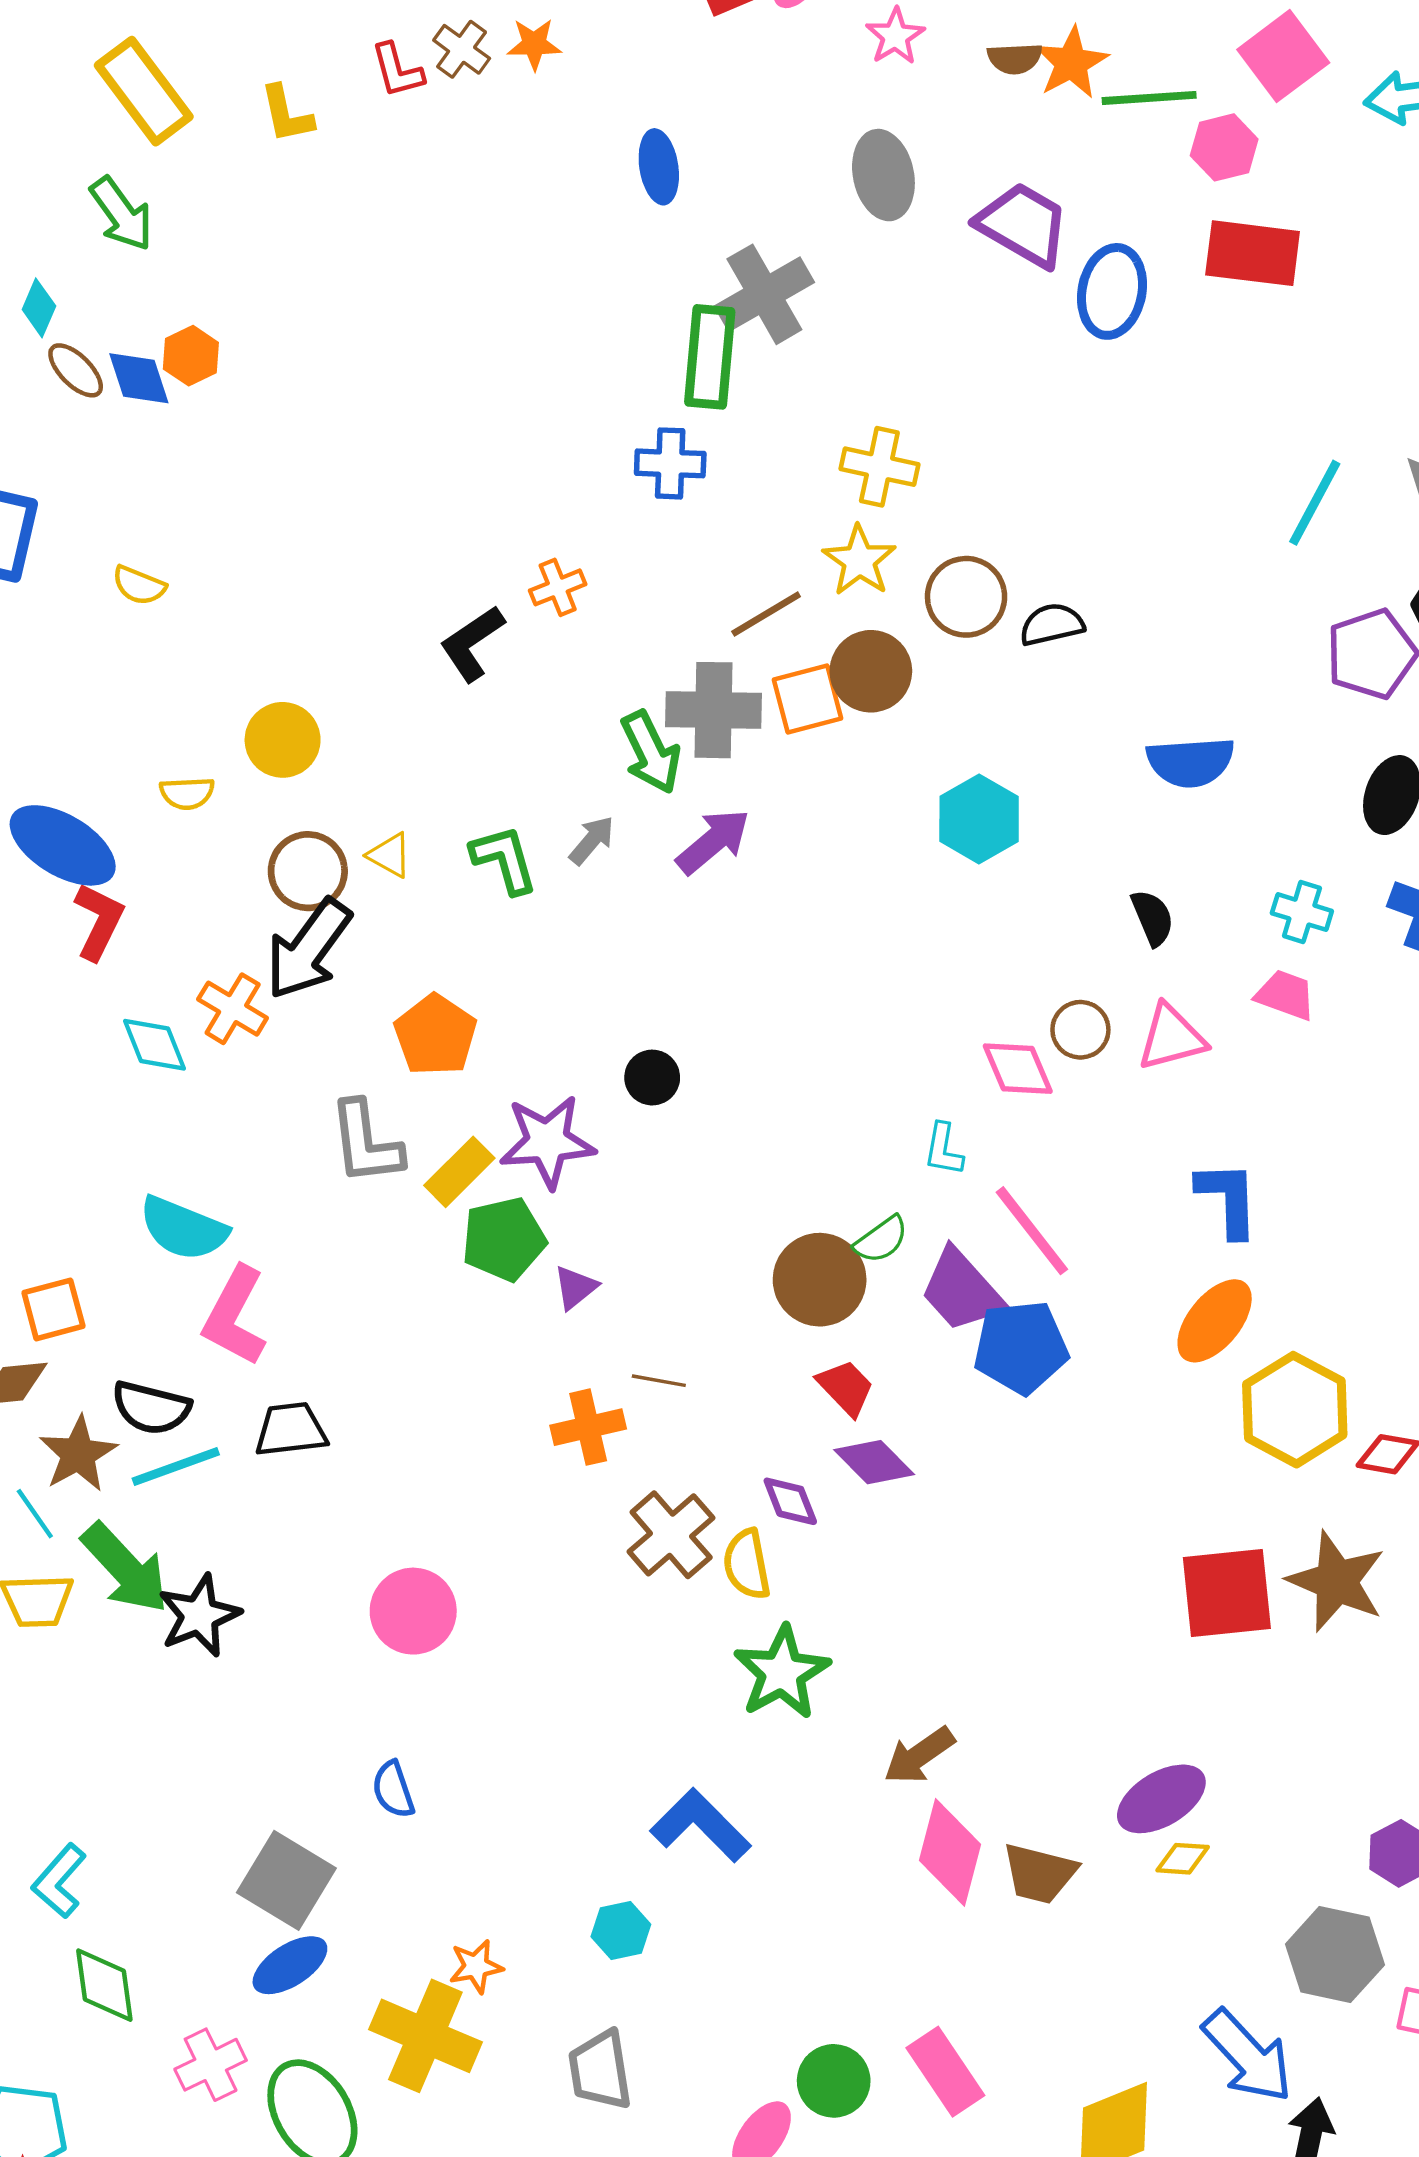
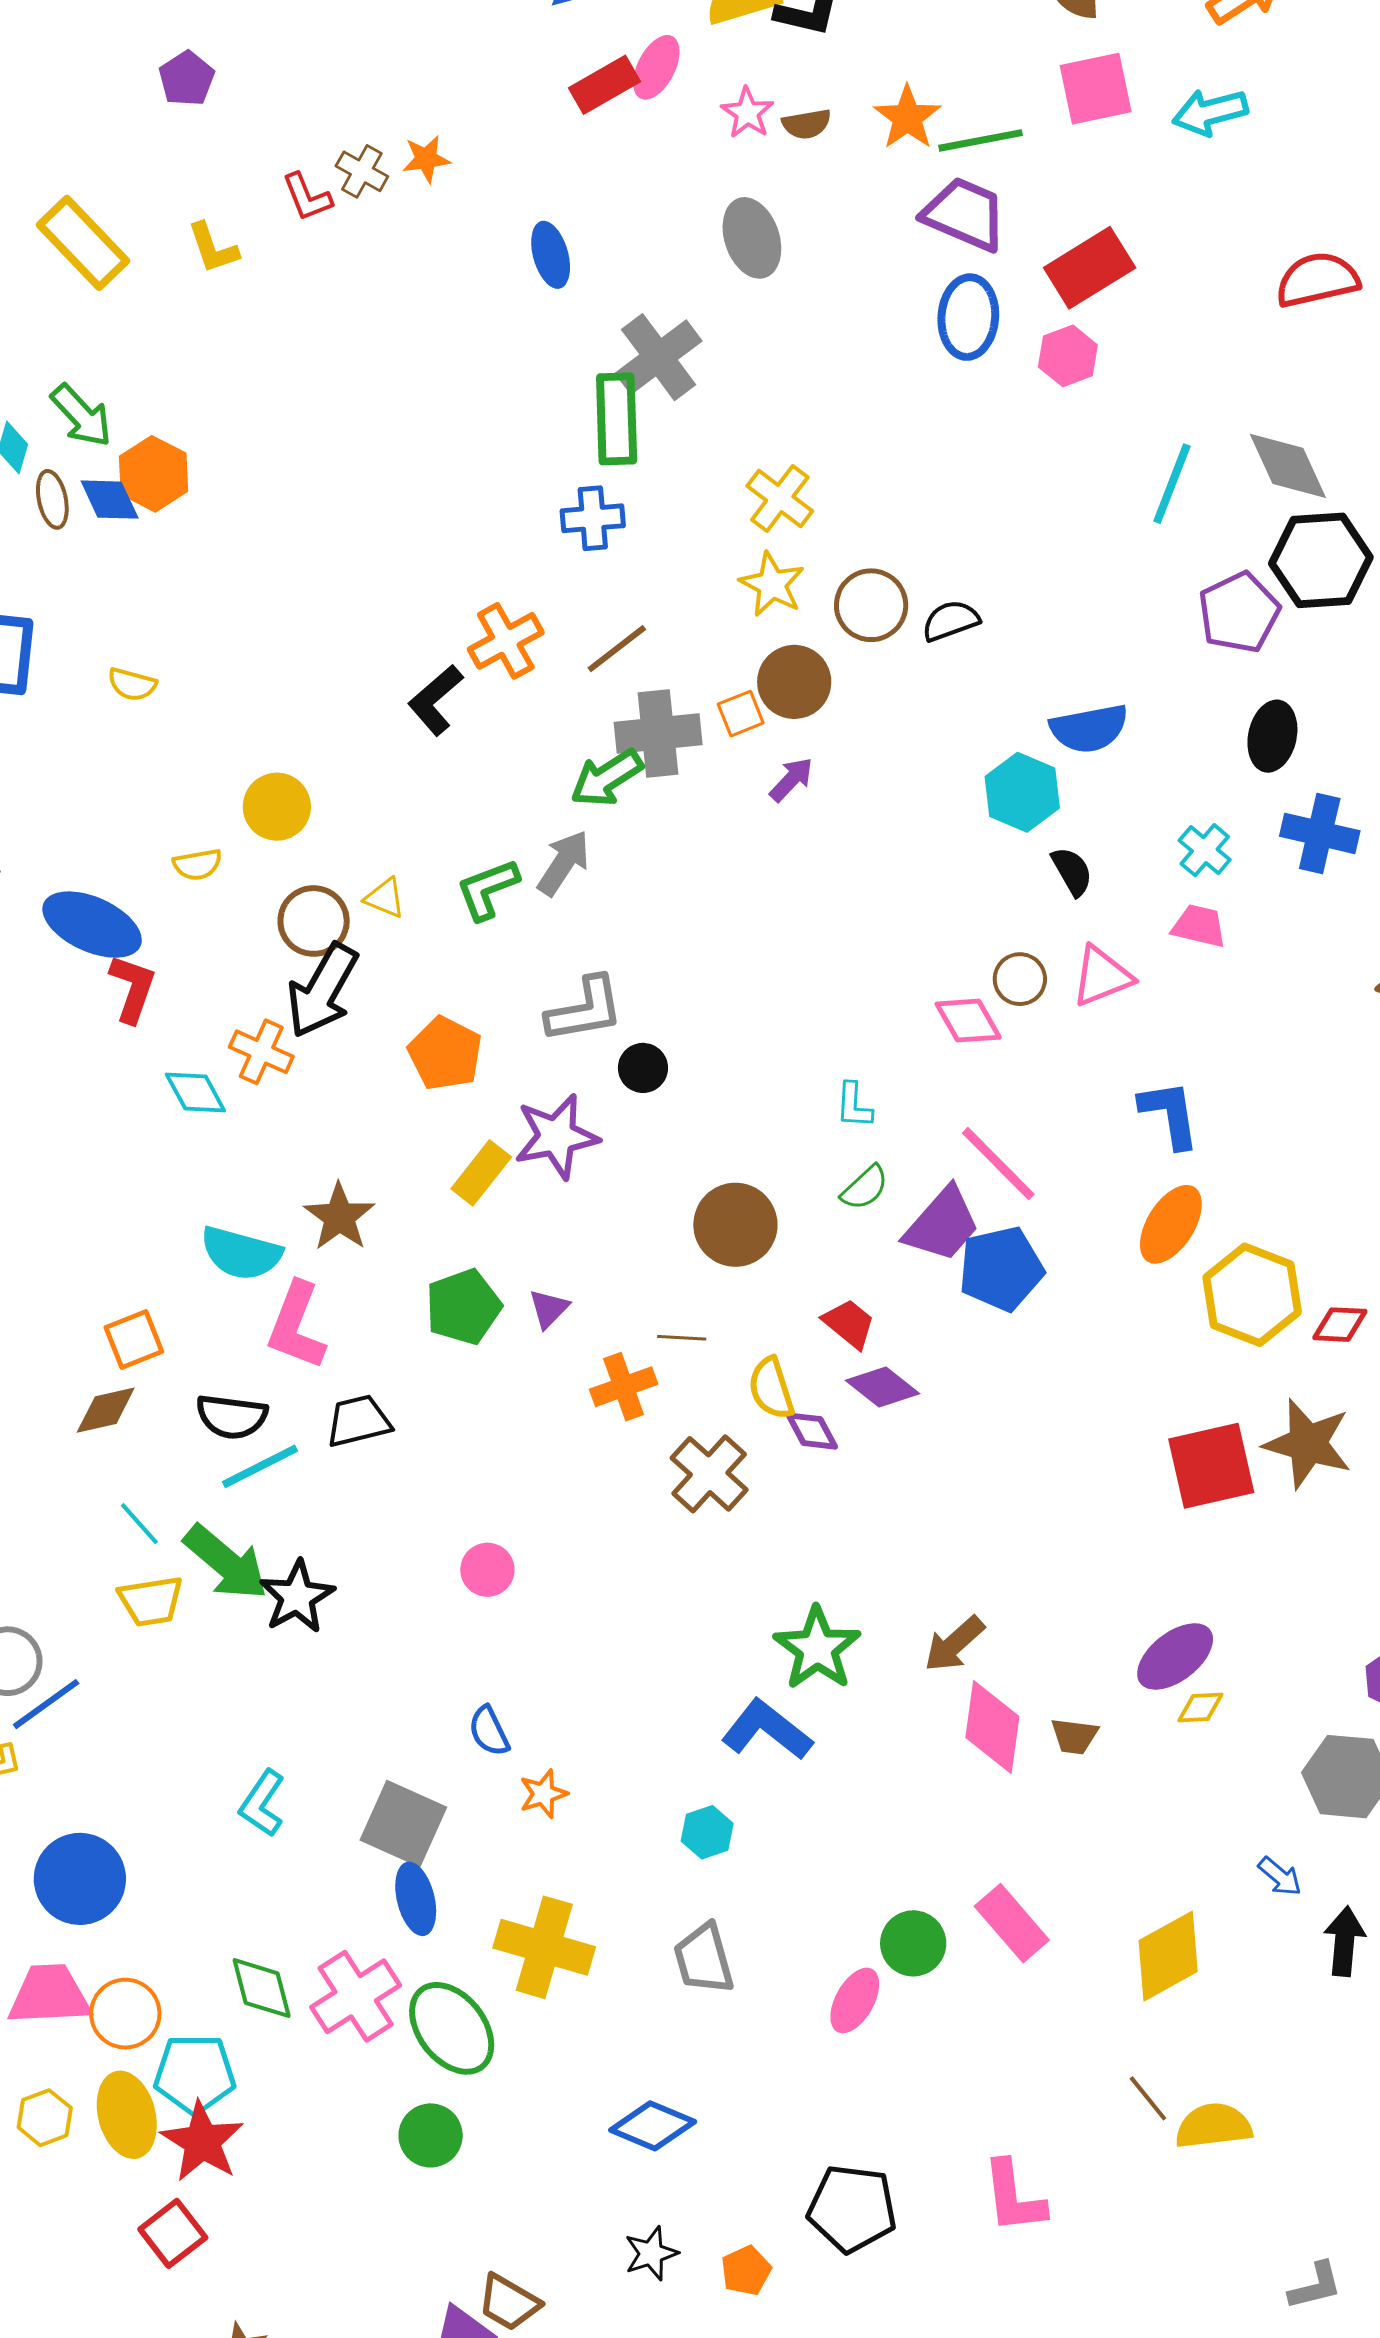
pink square: (1283, 56) -> (1096, 89), turned 32
brown semicircle: (1015, 58) -> (807, 124), moved
pink hexagon: (1224, 147) -> (1068, 356), moved
green arrow: (121, 214) -> (81, 416), moved
purple trapezoid: (1023, 225) -> (965, 214), moved
red rectangle: (1253, 253) -> (1090, 268), turned -32
orange hexagon: (191, 356) -> (154, 474), size x1.4
brown ellipse: (76, 370) -> (52, 499), turned 40
yellow cross: (879, 467) -> (780, 498), turned 32
orange cross: (558, 587) -> (506, 641), size x1.5
brown line: (766, 614) -> (617, 649), moved
orange square: (807, 699) -> (741, 714), size x0.7
green arrow: (651, 752) -> (607, 778), turned 90
cyan hexagon: (979, 819) -> (1022, 792), moved
gray arrow: (592, 840) -> (564, 863), size x1.4
purple arrow: (713, 841) -> (791, 780), moved, size x0.7
green L-shape: (504, 859) -> (487, 889), turned -88
cyan cross: (1302, 912) -> (1205, 850), turned 30
gray L-shape: (366, 1143) -> (585, 1010), moved, turned -86
cyan L-shape: (944, 1149) -> (854, 1105), moved
green pentagon: (504, 1239) -> (463, 1307), moved
brown circle: (820, 1280) -> (735, 1225), moved
purple triangle: (575, 1287) -> (549, 1309), moved
purple trapezoid: (962, 1290) -> (942, 1224), turned -90
brown star: (78, 1454) -> (339, 1217), moved
yellow semicircle: (747, 1564) -> (771, 1388), moved
pink circle: (413, 1611) -> (487, 1570), size x0.7
green star: (782, 1672) -> (817, 1648), moved
brown trapezoid: (1039, 1873) -> (1074, 1736), size x0.7
cyan L-shape: (59, 1881) -> (262, 1803), moved
blue ellipse: (290, 1965) -> (416, 1899), turned -64
orange star: (476, 1966) -> (543, 1794), moved
green diamond: (104, 1985) -> (262, 1988), moved
blue arrow: (1248, 2056) -> (1280, 1876), size x0.5
pink cross: (211, 2065) -> (356, 1996), size x1.4

